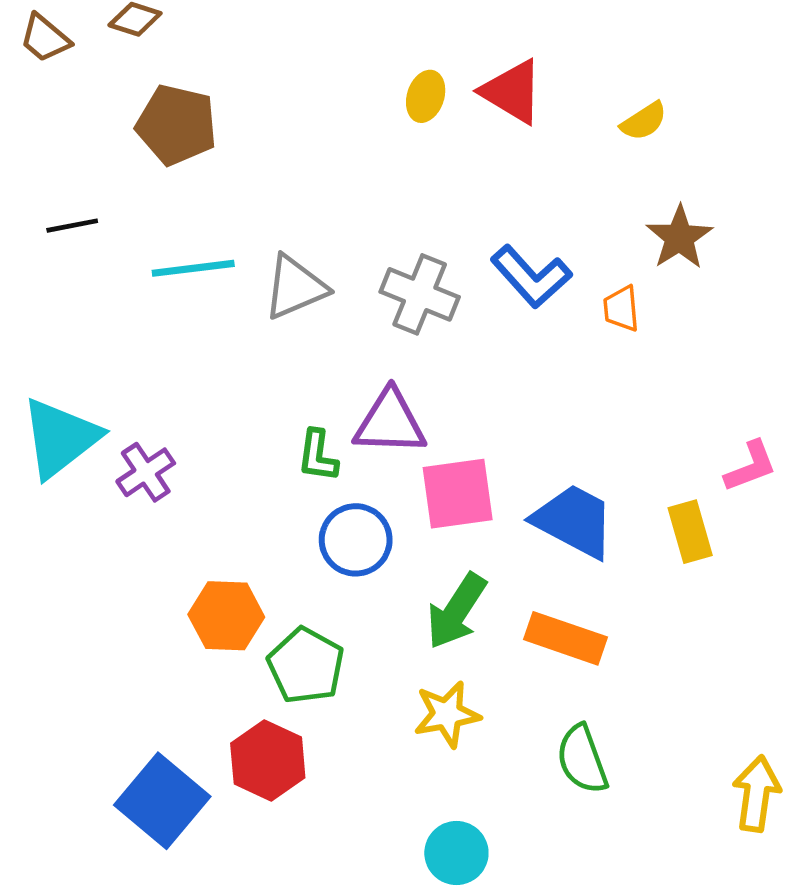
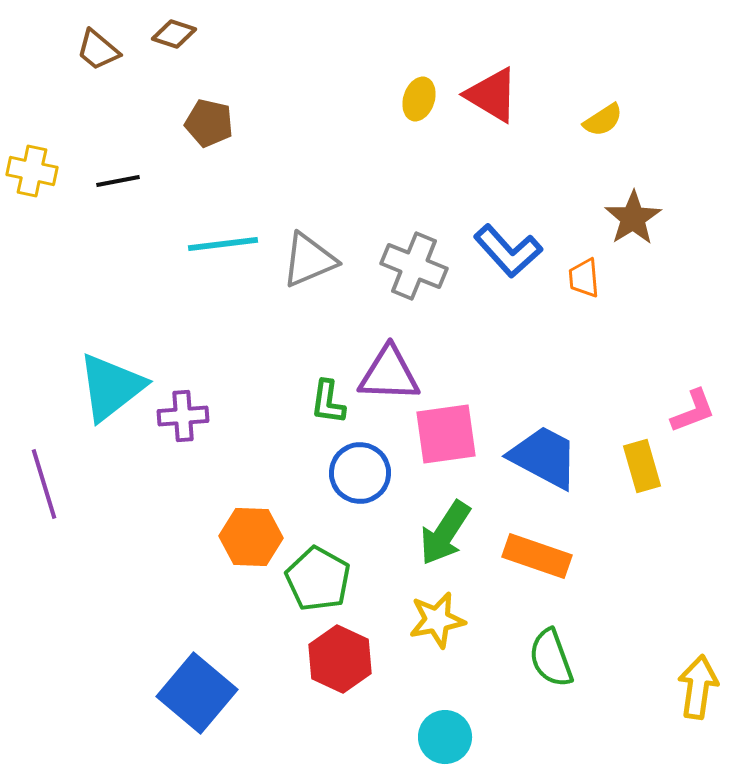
brown pentagon: (177, 125) -> (209, 123), size x0.7
black line: (72, 226) -> (118, 181), moved
purple cross: (146, 472) -> (183, 416), turned 30
red hexagon: (268, 760) -> (340, 659), moved

